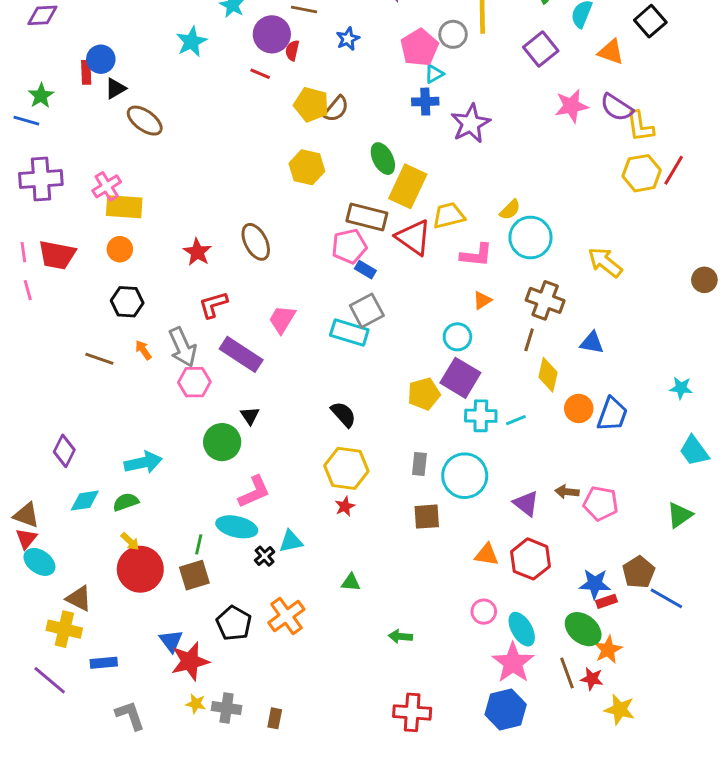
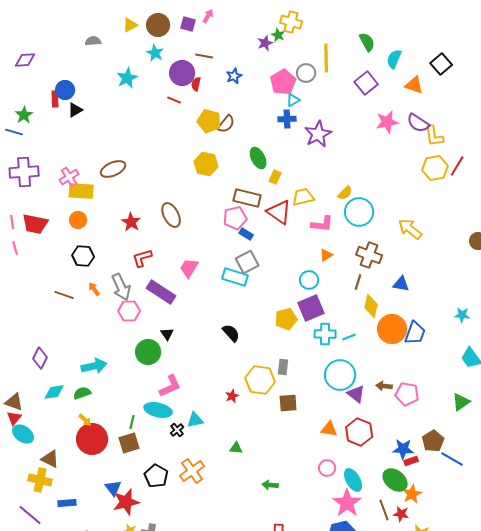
brown ellipse: (145, 121) -> (113, 169), moved, turned -60
yellow rectangle: (408, 186) -> (275, 177), size x0.5
purple square: (460, 378) -> (311, 308), turned 36
orange circle: (579, 408) -> (392, 329), size x1.5
yellow hexagon: (346, 468) -> (260, 380), moved
cyan circle: (465, 476) -> (340, 375), moved

